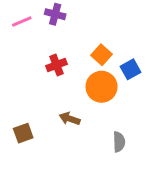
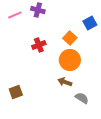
blue square: (131, 69) -> (90, 23), moved
brown arrow: (70, 119) -> (65, 82), moved
gray semicircle: (119, 142) -> (82, 98), turned -56

